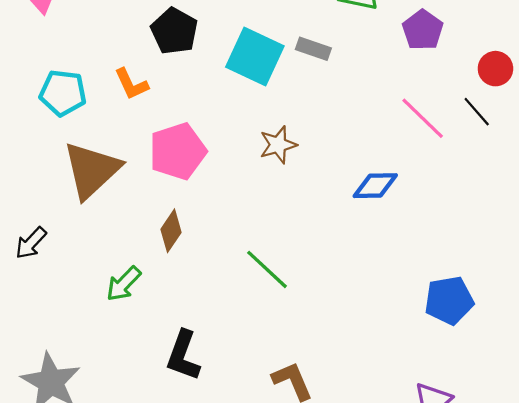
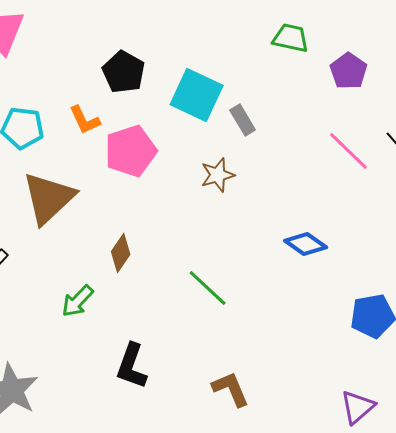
gray rectangle: (313, 49) -> (243, 120), moved, turned 40
pink pentagon: (178, 151) -> (131, 151), moved
blue diamond: (375, 186) -> (306, 244), moved, turned 36

